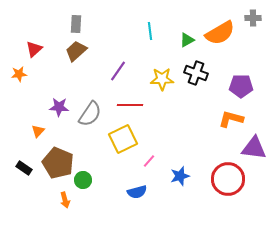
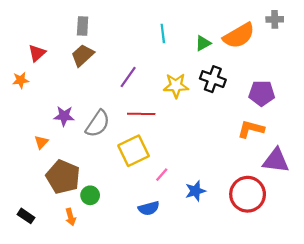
black rectangle: (24, 168) -> (26, 216), moved

